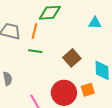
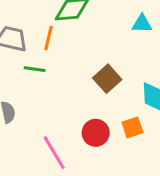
green line: (35, 51) -> (35, 69), moved
red circle: (64, 93) -> (96, 133), size x0.7

